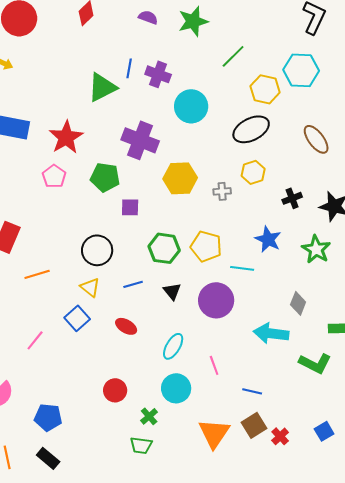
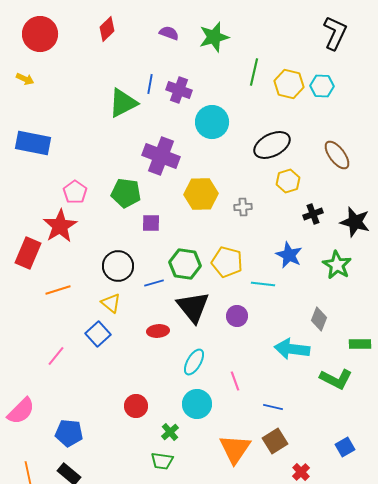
green line: (233, 56) -> (254, 72), turned -32
cyan hexagon: (301, 70) -> (322, 86), size x0.7
yellow hexagon: (265, 89) -> (289, 84), moved
red star: (66, 137) -> (60, 226), moved
yellow hexagon: (253, 172) -> (288, 181), moved
blue line: (133, 284) -> (154, 283), moved
black triangle: (172, 291) -> (193, 307), size x1.8
purple circle: (216, 300) -> (237, 316), size x0.6
red ellipse: (126, 326) -> (158, 331), moved, turned -35
red cross: (280, 436) -> (301, 472), moved

